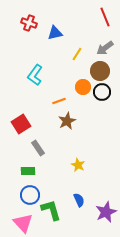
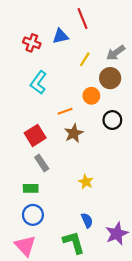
red line: (105, 17) -> (83, 19), moved
red cross: (29, 23) -> (32, 43), moved
black circle: (102, 92) -> (112, 120), moved
red square: (21, 124) -> (35, 135), moved
green L-shape: (51, 210) -> (74, 242), moved

